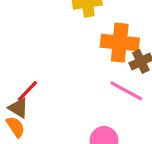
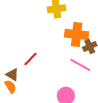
red line: (27, 91) -> (31, 59), moved

